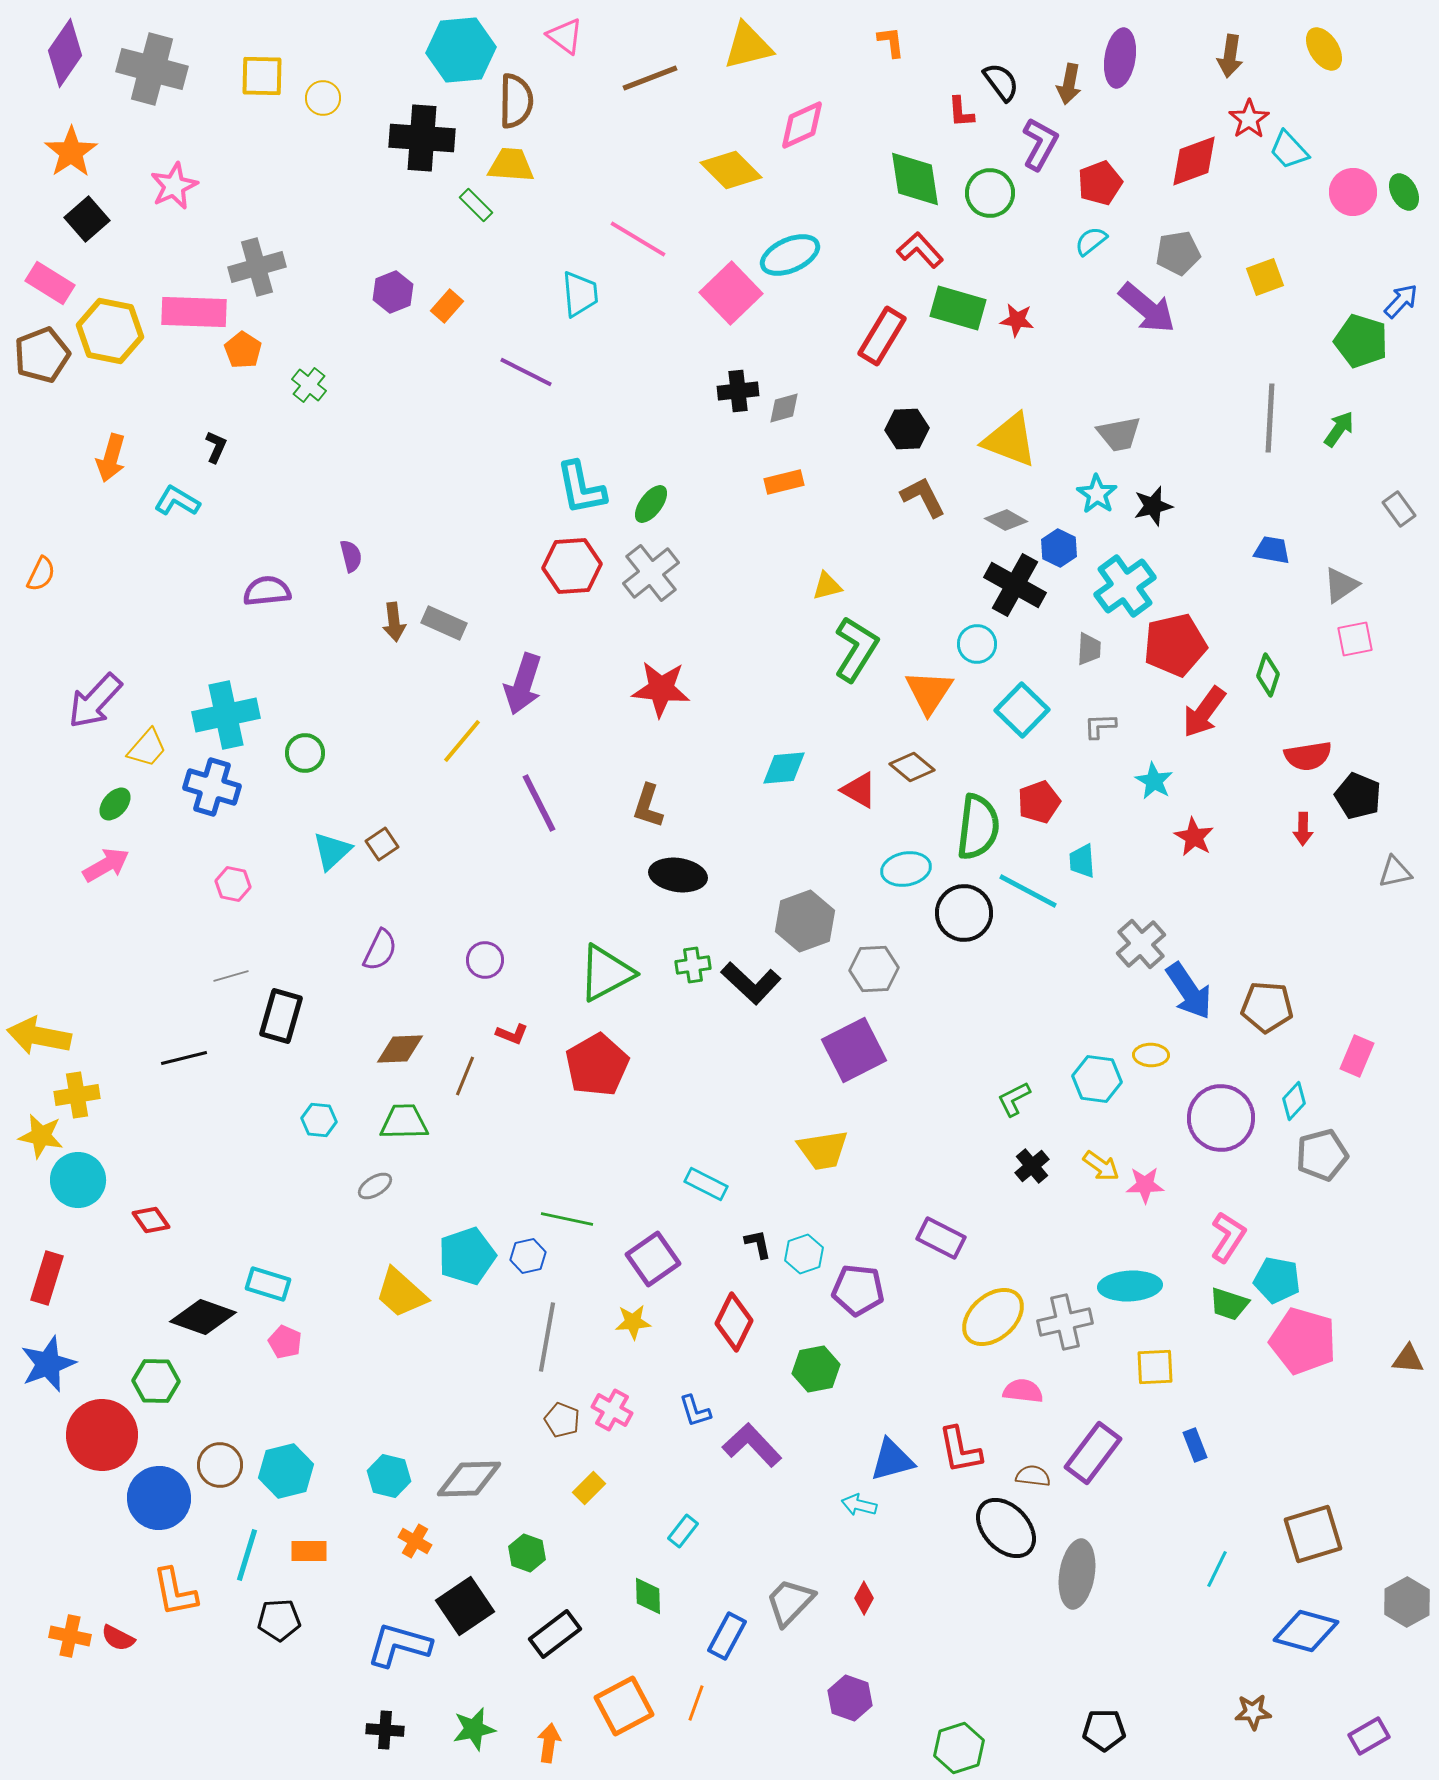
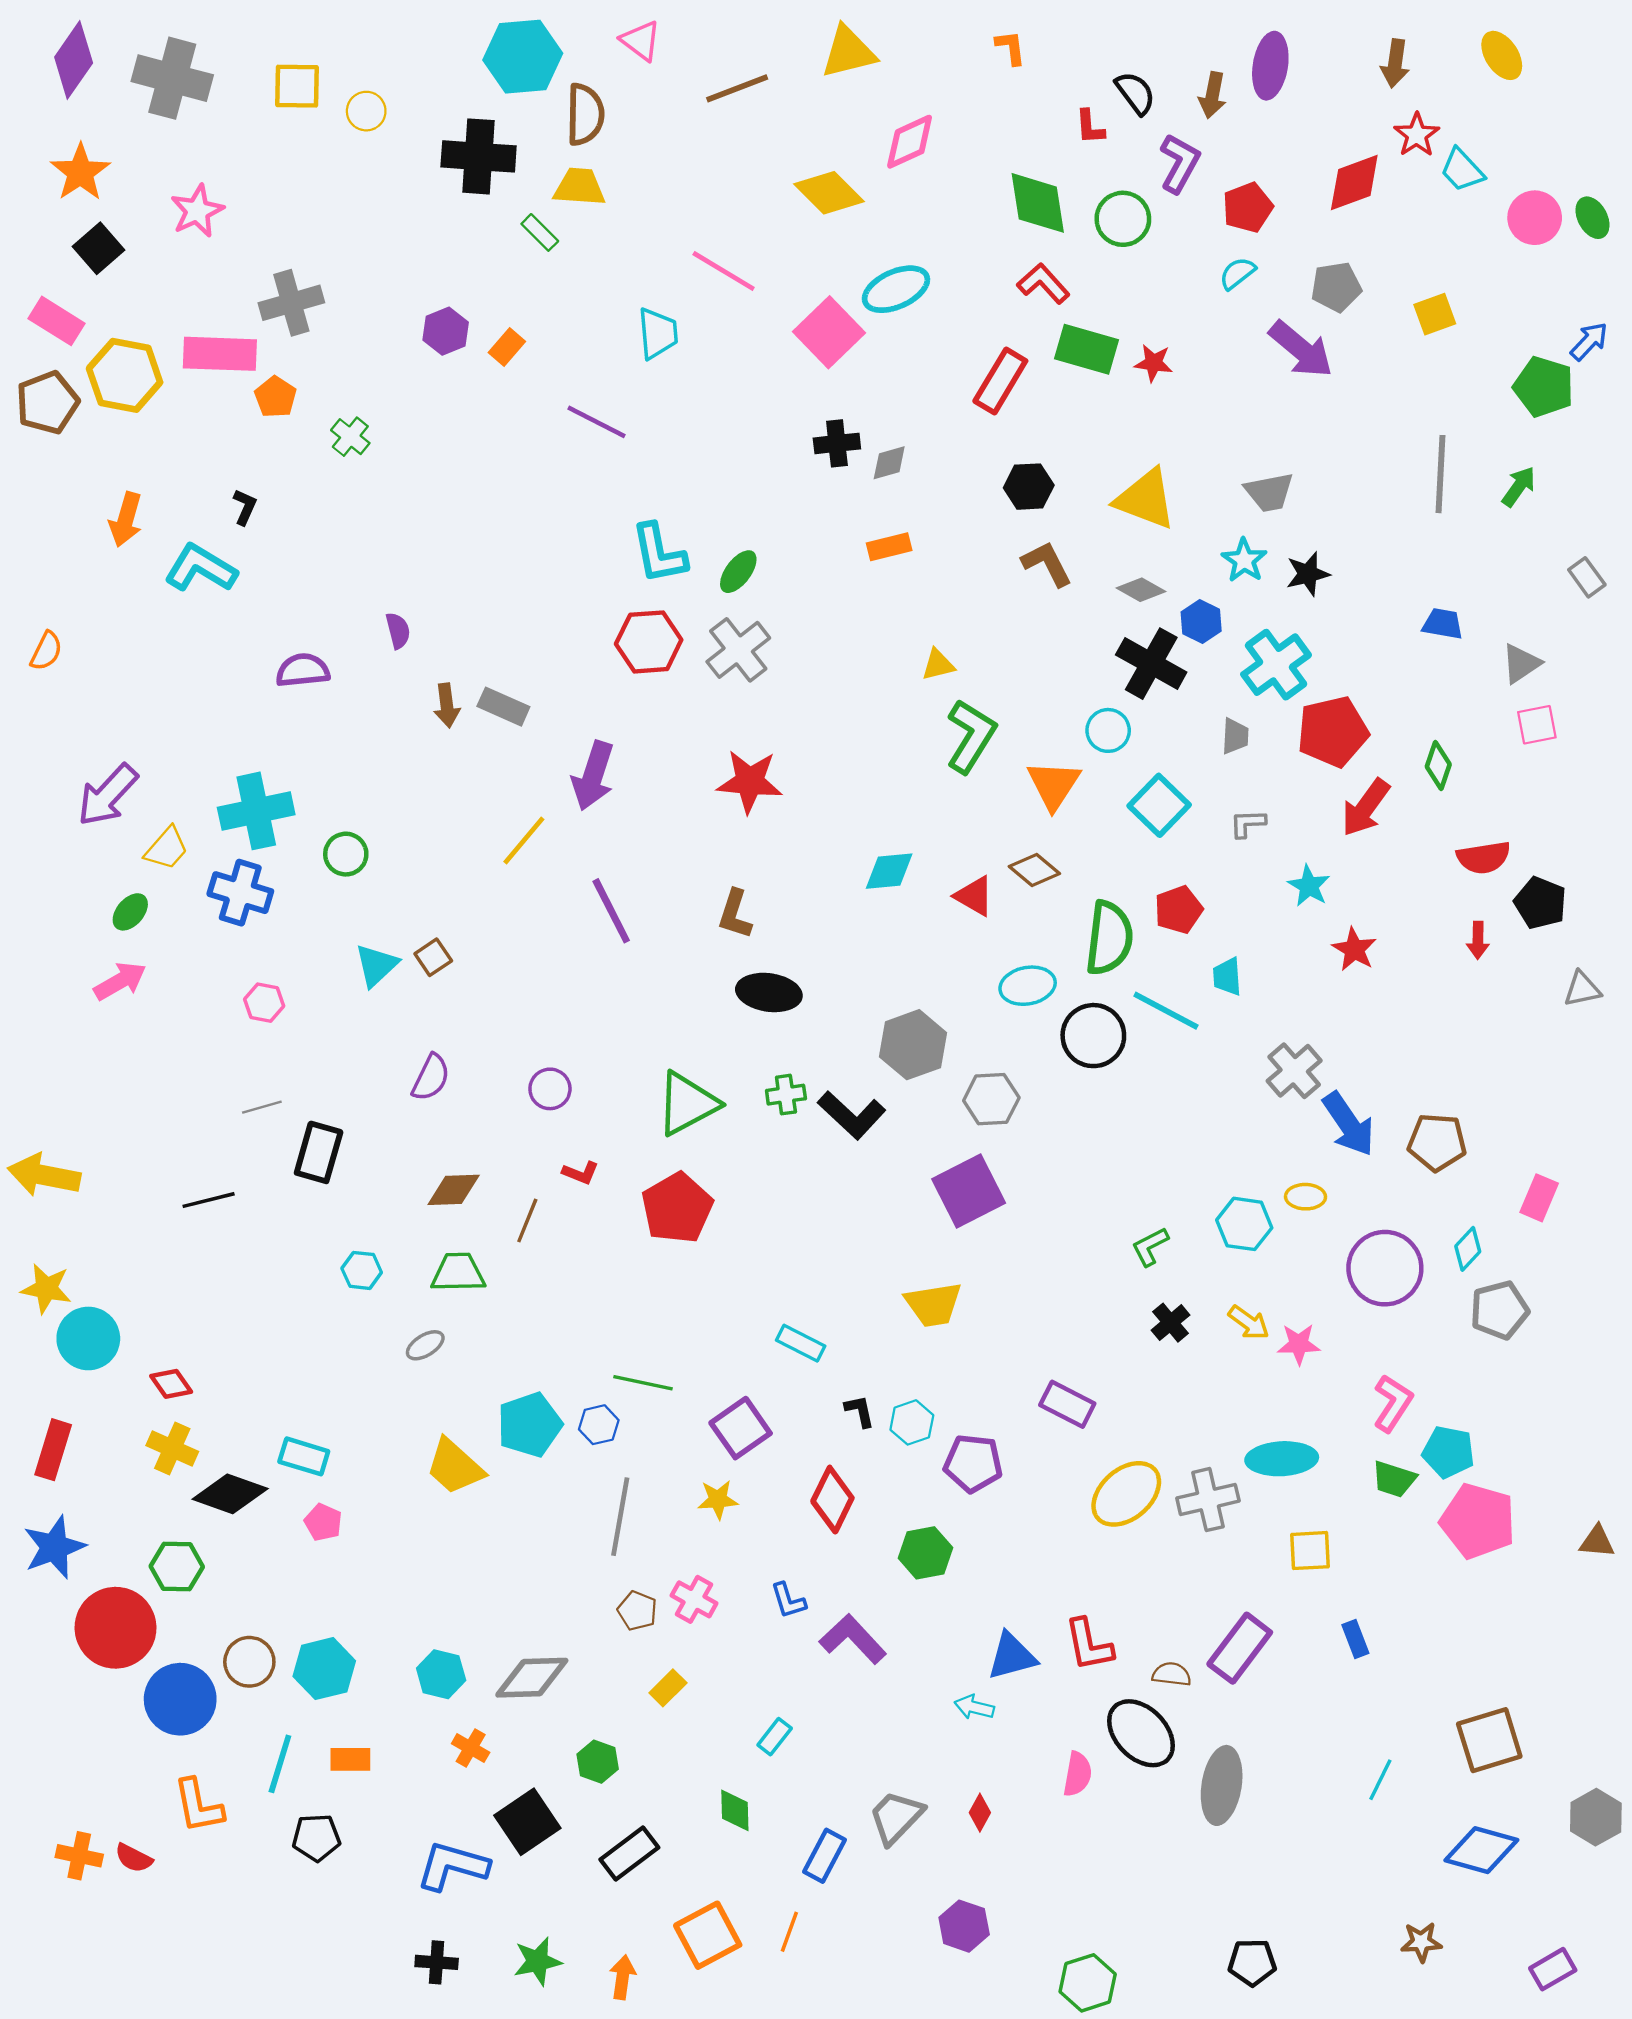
cyan L-shape: (177, 501) -> (201, 568), size x1.4
yellow cross: (77, 1095) -> (172, 1449), moved, turned 33
pink semicircle: (1023, 1391) -> (1077, 1774), moved, turned 93

